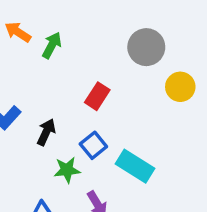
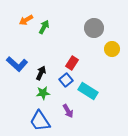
orange arrow: (18, 32) -> (26, 20), turned -64
red rectangle: (97, 96) -> (72, 63), moved
green star: (67, 170) -> (43, 93), moved

